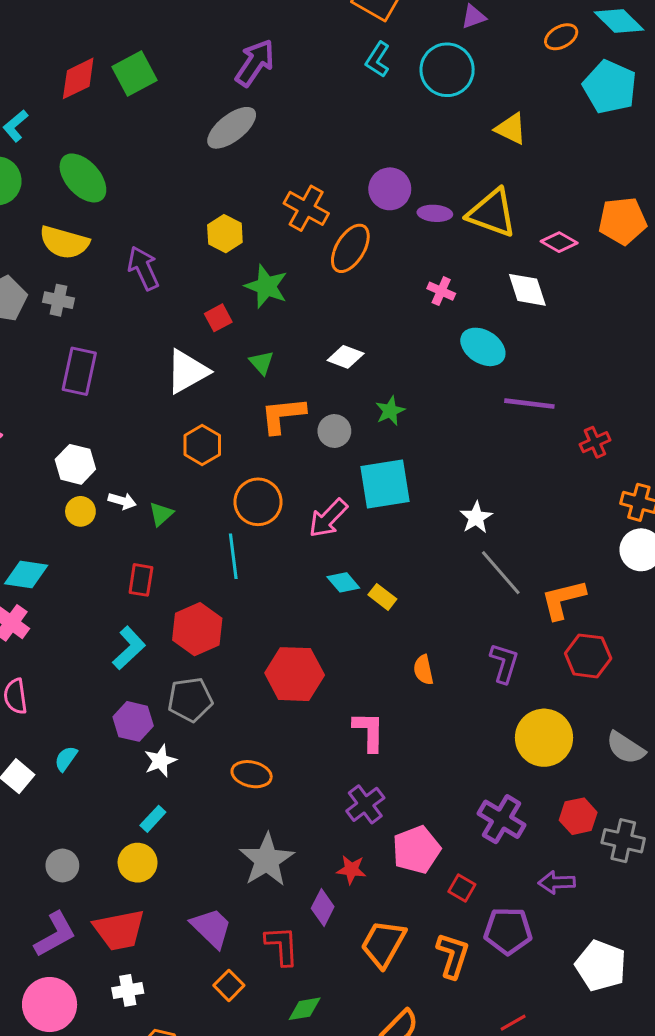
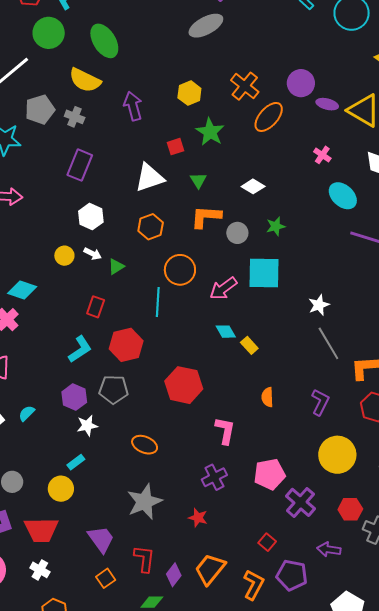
white hexagon: (75, 464) -> (91, 217), moved
pink pentagon: (416, 850) -> (270, 474), moved
purple diamond: (323, 908) -> (174, 575), moved
white cross: (128, 990) -> (40, 570), turned 30

